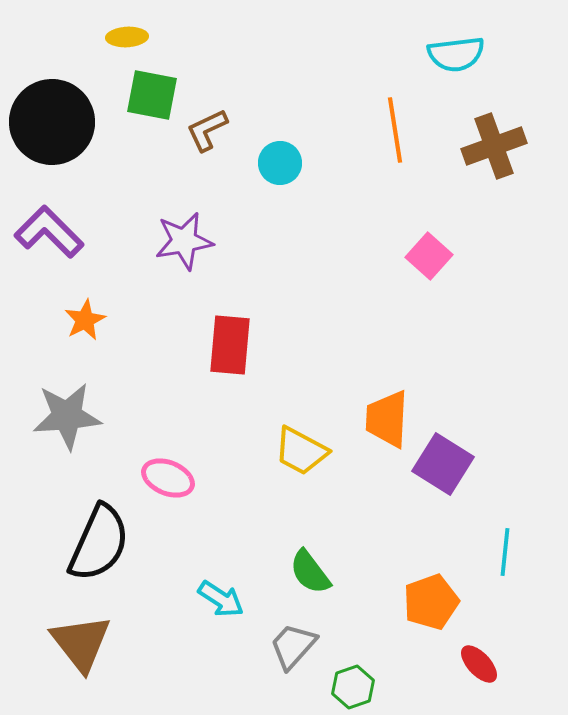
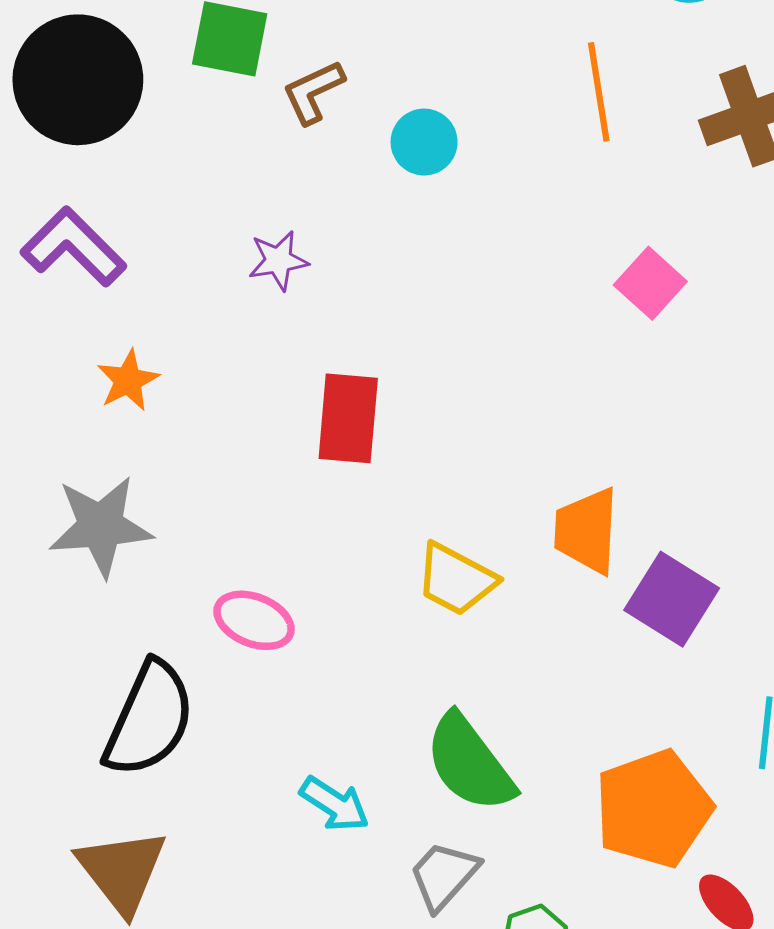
purple star: (184, 241) -> (278, 260), size x0.7
green semicircle: (310, 572) -> (470, 763), size x1.5
orange pentagon: (431, 602) -> (653, 809), size x1.4

